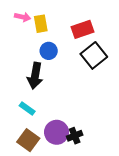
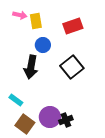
black square: (94, 55) -> (72, 67), moved
cyan rectangle: (27, 109) -> (16, 100), moved

